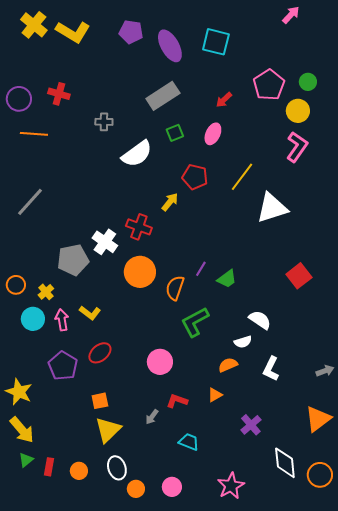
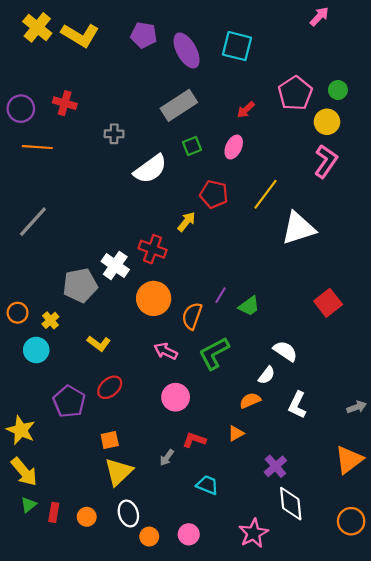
pink arrow: (62, 320) -> (166, 351), moved, turned -55
white semicircle: (243, 342) -> (267, 375), turned -36
white diamond: (285, 463) -> (291, 504), moved

